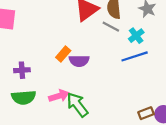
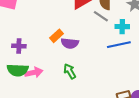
cyan cross: (136, 36) -> (122, 27), turned 32
pink arrow: (59, 96) -> (34, 73), moved
green arrow: (77, 105) -> (70, 71), moved, size x0.7

